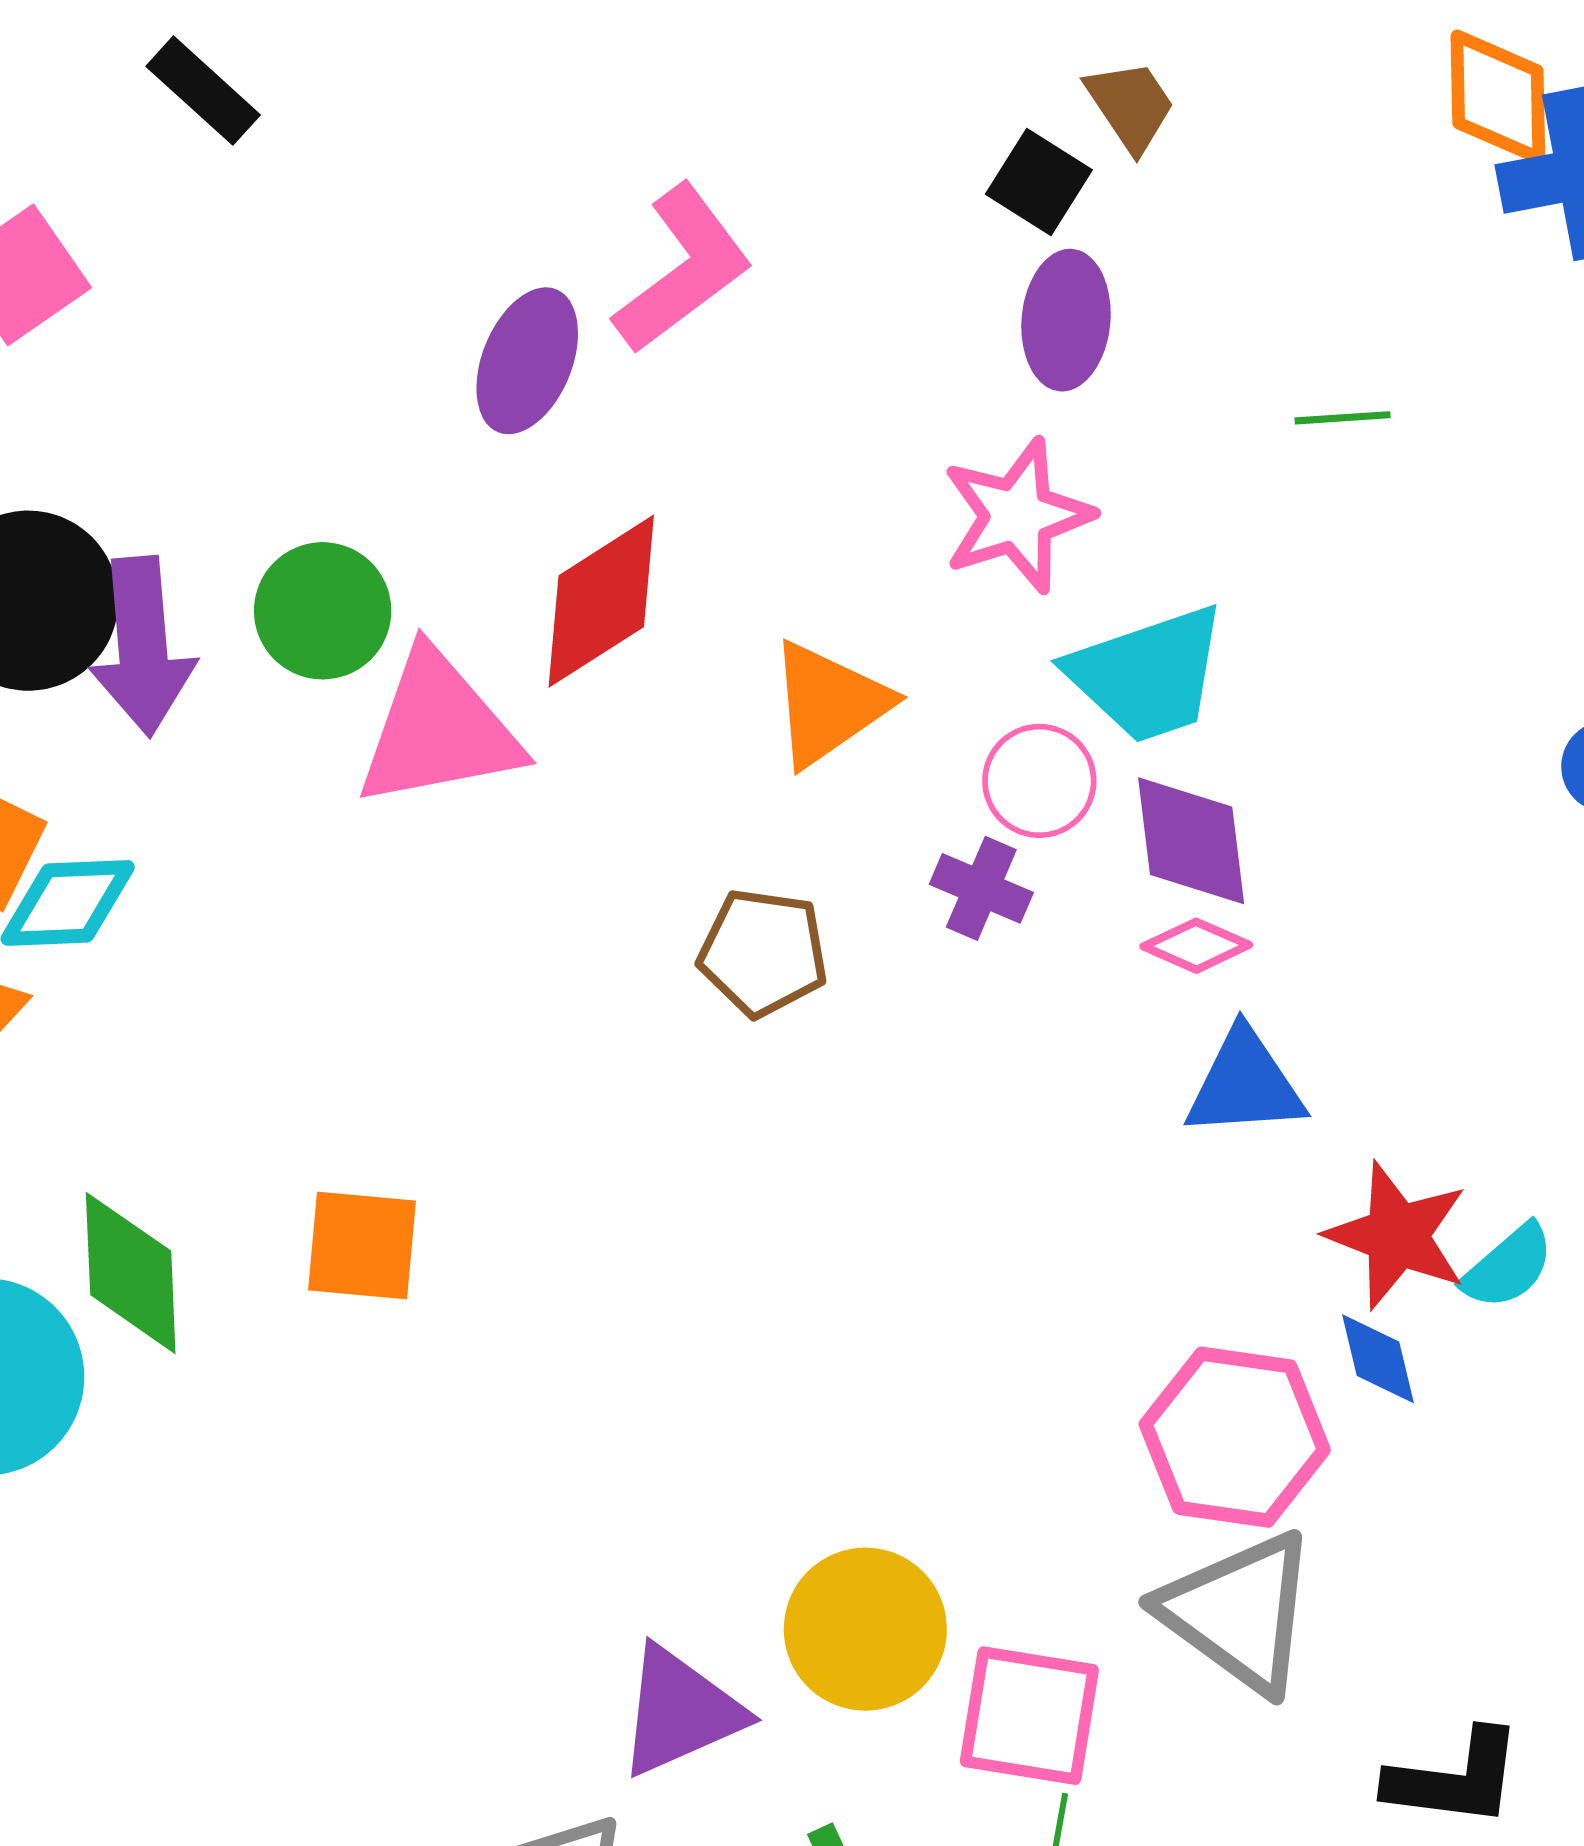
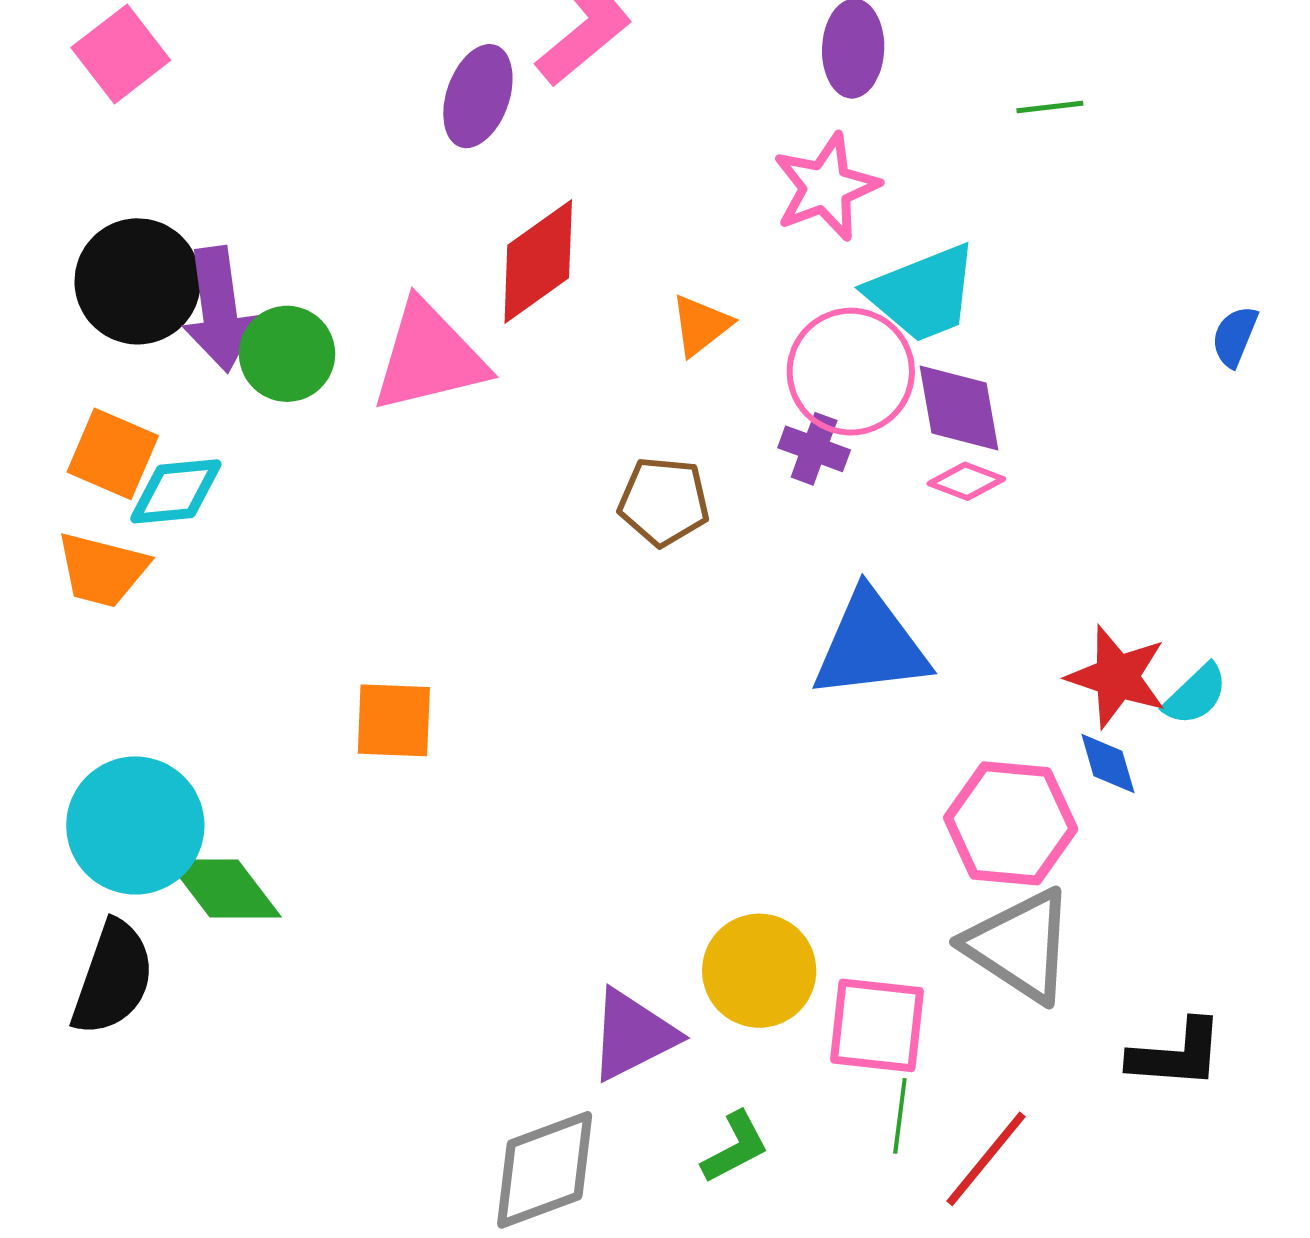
green circle: (323, 611) -> (287, 354), moved
orange triangle: (829, 704) -> (701, 325), size x0.7
pink circle: (1039, 781) -> (851, 372), size x1.6
blue triangle: (1245, 1084) -> (871, 645), moved, size x1.4
green diamond: (131, 1273) -> (224, 889), moved, turned -32

